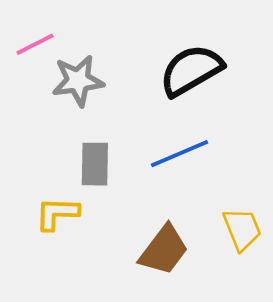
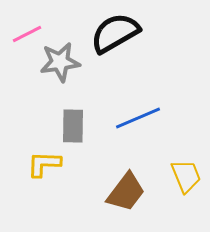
black semicircle: (191, 70) -> (115, 33), moved

